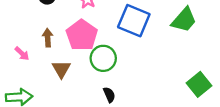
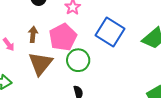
brown triangle: (61, 69) -> (40, 64), size x1.5

